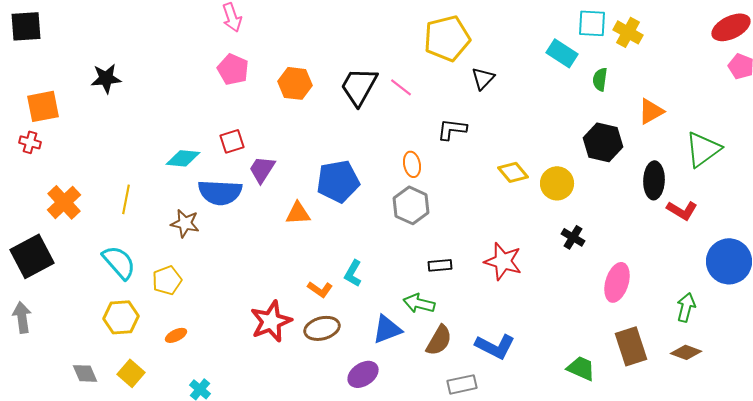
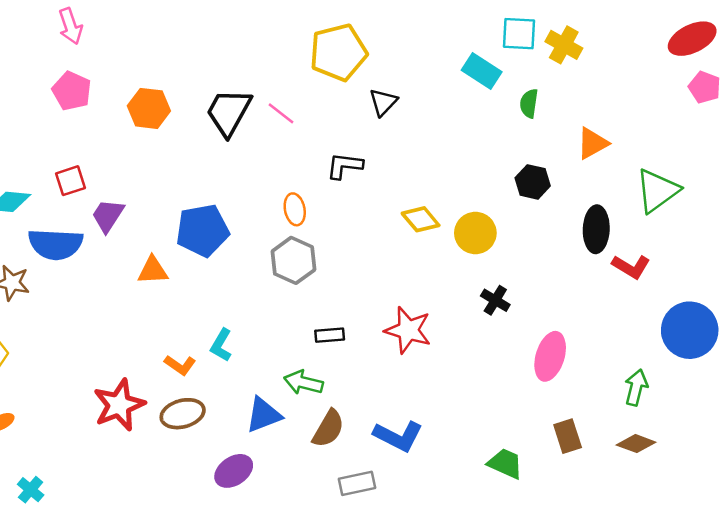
black hexagon: (603, 142) -> (533, 182), size x0.7
brown rectangle: (631, 346) -> (568, 436), size x0.7

